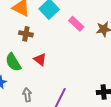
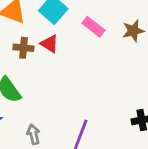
red triangle: (40, 59) -> (50, 44), moved

